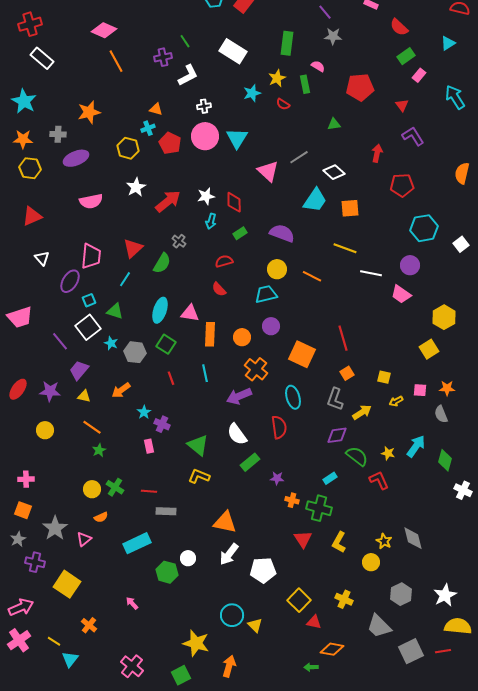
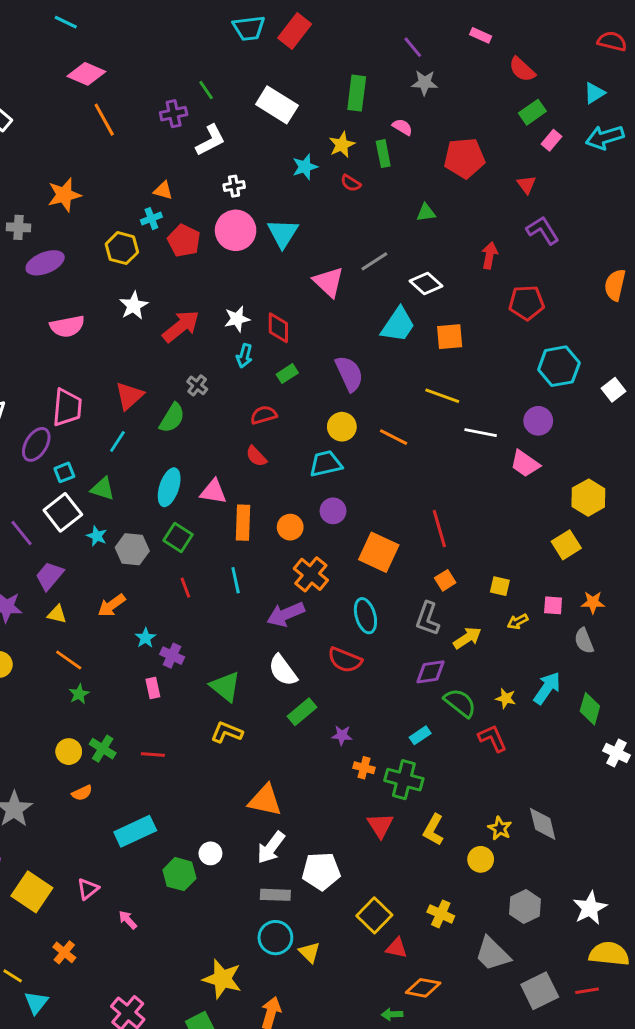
cyan arrow: (455, 97) -> (605, 137), moved, turned -75
purple semicircle: (282, 233) -> (349, 374), turned 45
red semicircle: (279, 427) -> (345, 660), turned 120
gray rectangle: (166, 511) -> (275, 895), moved
pink triangle: (84, 539) -> (88, 889), moved

